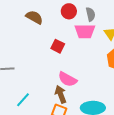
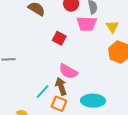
cyan line: (23, 100) -> (43, 92), moved

